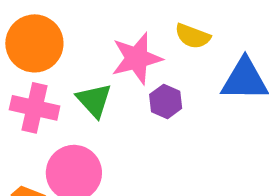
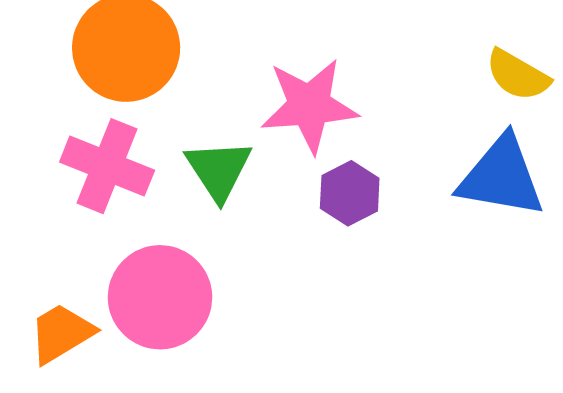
yellow semicircle: (193, 36) -> (518, 75), moved

